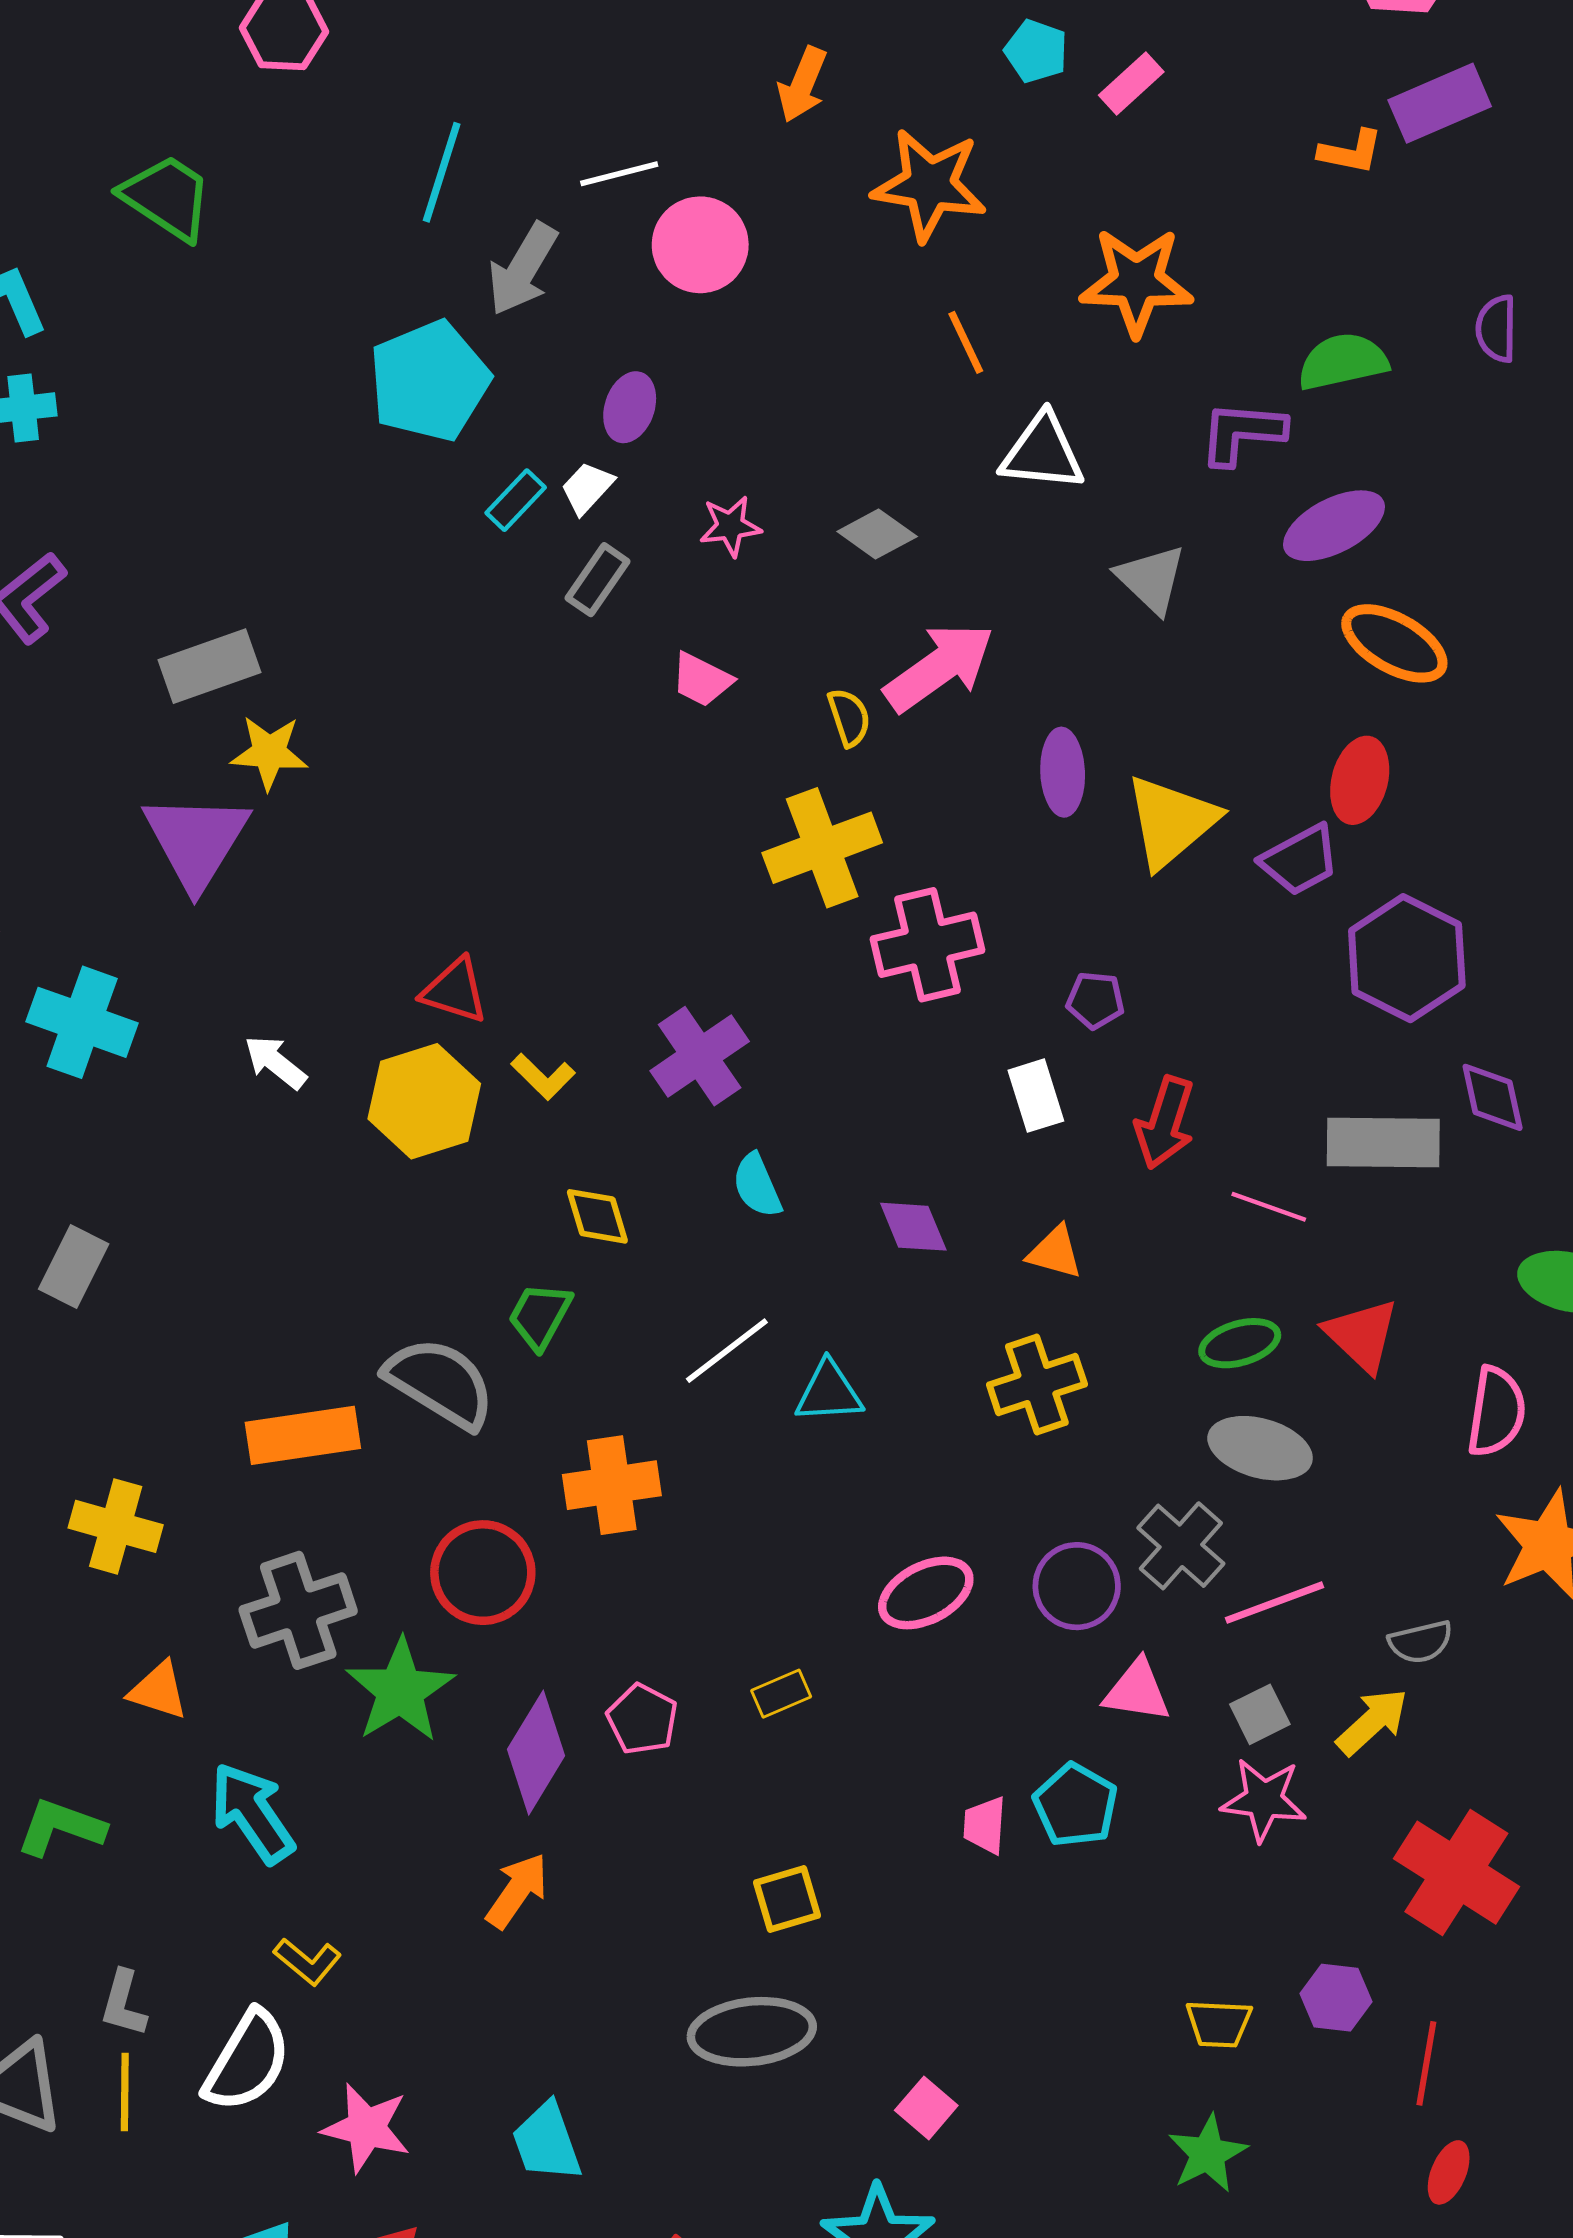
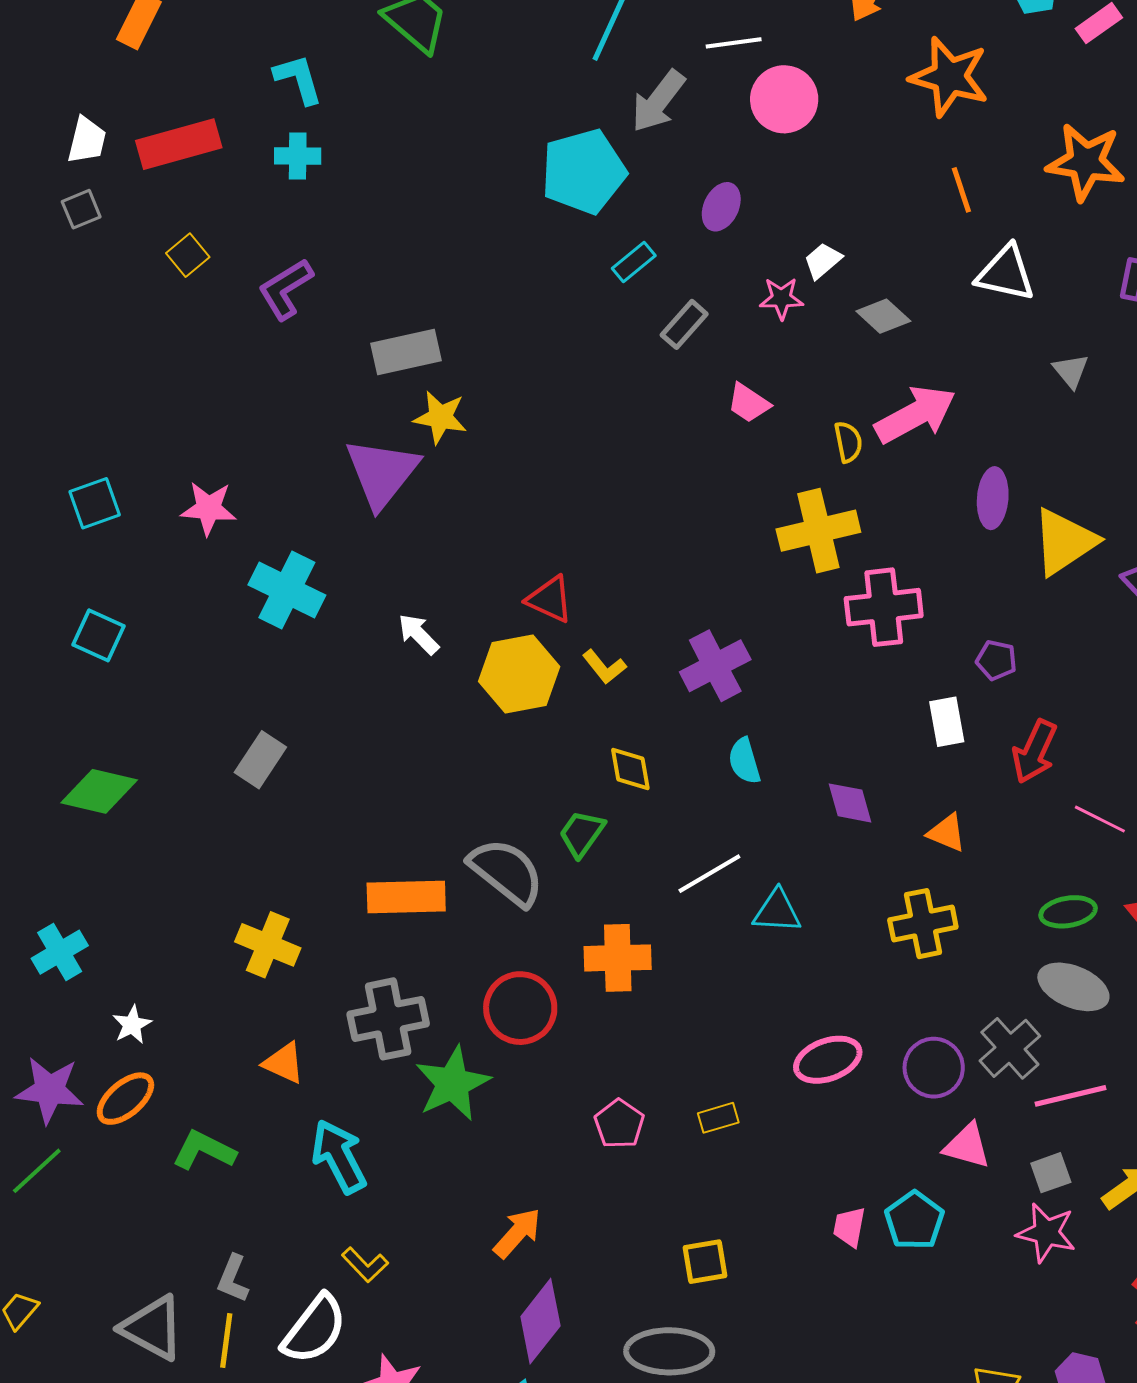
white trapezoid: (587, 488) -> (823, 261), moved
gray triangle: (1151, 579) -> (1071, 371), size x0.7
purple diamond: (536, 1753) -> (540, 1321), moved

